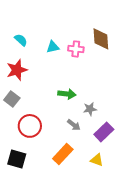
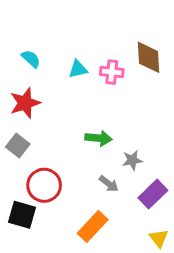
black square: (17, 159) -> (22, 215), moved
yellow triangle: (97, 160) -> (159, 238), moved, turned 32

